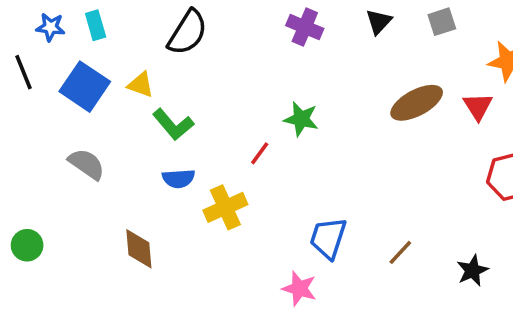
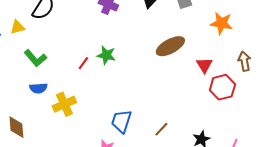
yellow triangle: (141, 85) -> (17, 27), moved, turned -35
red triangle: (478, 106) -> (204, 65), moved
red line: (260, 153) -> (83, 63), moved

